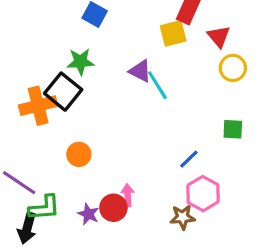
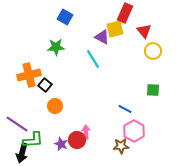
purple triangle: (140, 71) -> (102, 37), moved
cyan line: (157, 85) -> (93, 59), moved
black square: (63, 92) -> (45, 85), moved, size x0.6
blue line: (189, 159) -> (125, 109), turned 72

